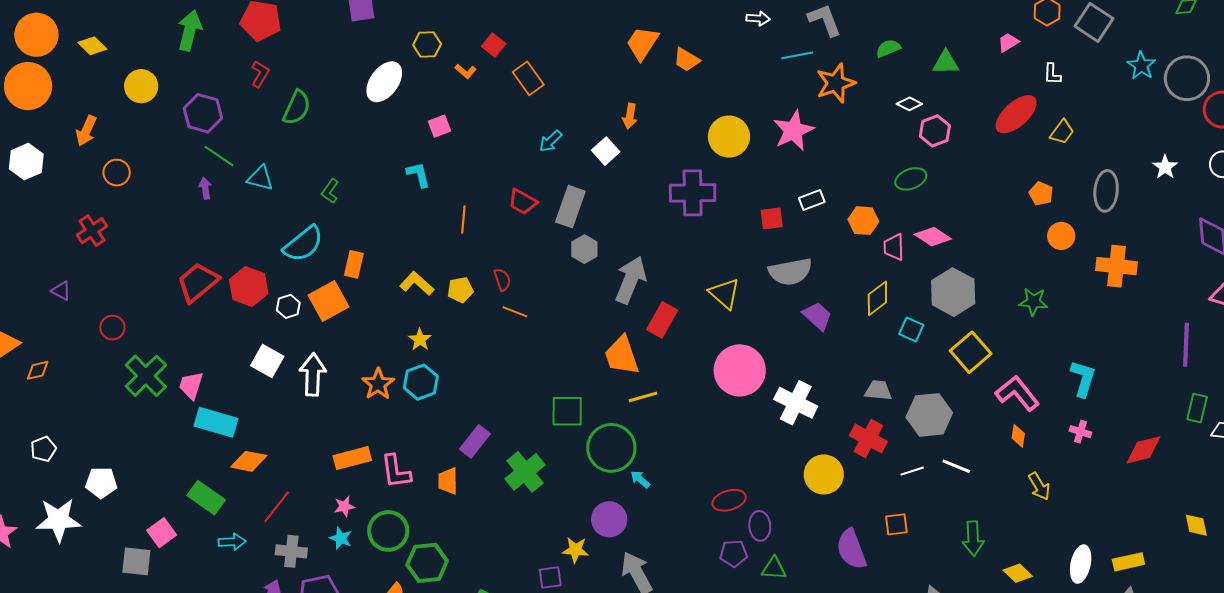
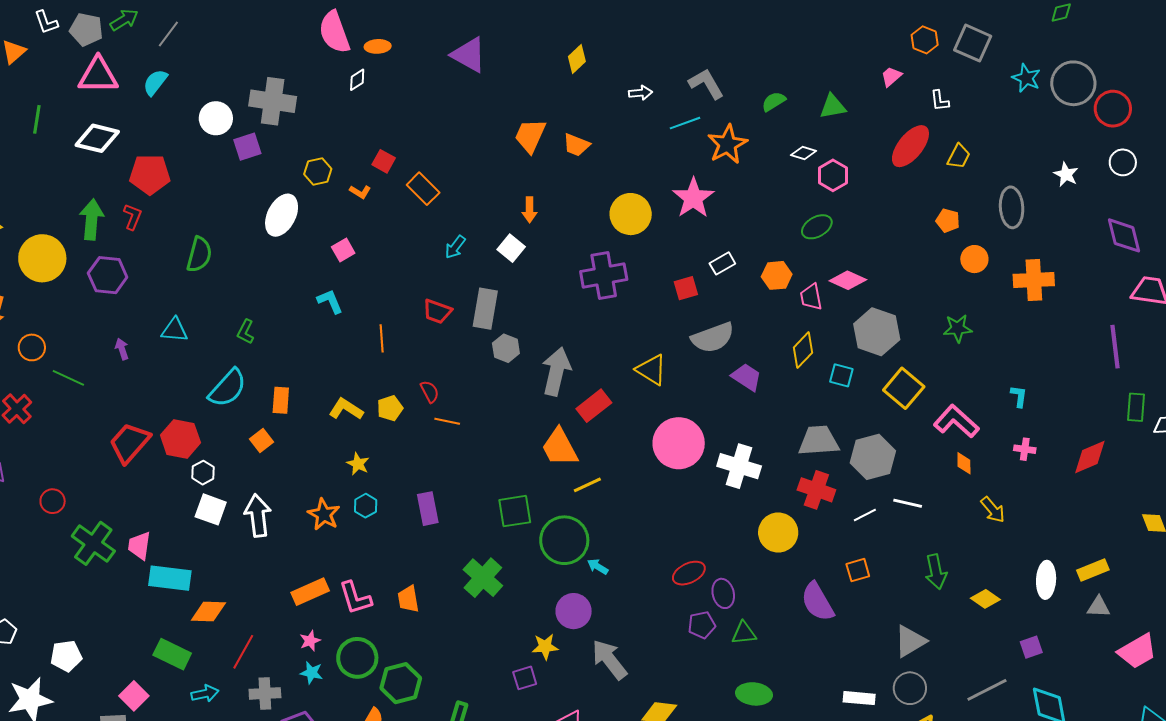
green arrow: (190, 31) -> (92, 219), moved
red L-shape: (260, 74) -> (133, 217), moved
yellow circle: (141, 86) -> (42, 258), size x1.4
green line: (219, 156) -> (68, 378), moved
orange square: (328, 301) -> (261, 441), size x0.6
white hexagon: (288, 306) -> (203, 473), moved
red rectangle: (662, 320) -> (594, 406), turned 32
cyan L-shape: (1083, 378) -> (1019, 396), size x0.6
cyan hexagon: (421, 382) -> (366, 506), size x0.7
gray trapezoid: (878, 390) -> (819, 441), size x1.5
purple rectangle: (475, 441) -> (428, 509), moved, turned -40

